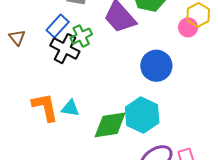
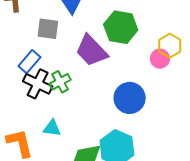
green cross: (81, 36) -> (60, 82), moved
cyan triangle: (70, 108) -> (52, 128), moved

